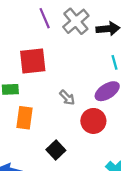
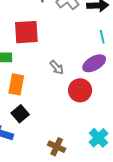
black square: (56, 150) -> (20, 114), moved

